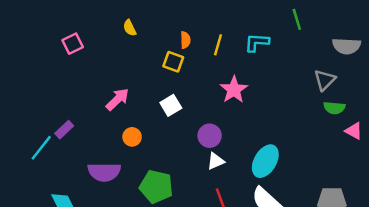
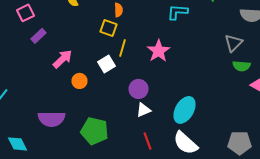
yellow line: (218, 45) -> (122, 48), moved
purple rectangle: (64, 130) -> (38, 36), moved
orange circle: (132, 137) -> (80, 81), moved

